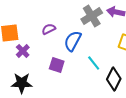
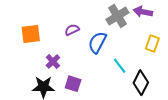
purple cross: (23, 51) -> (53, 61), moved
purple square: (57, 65) -> (73, 84), moved

